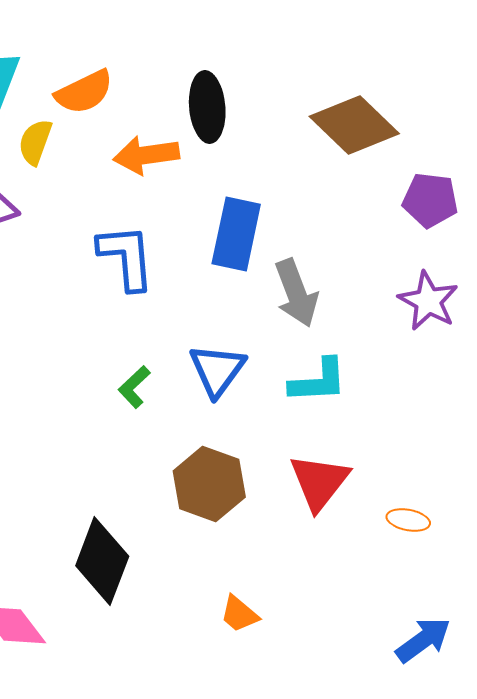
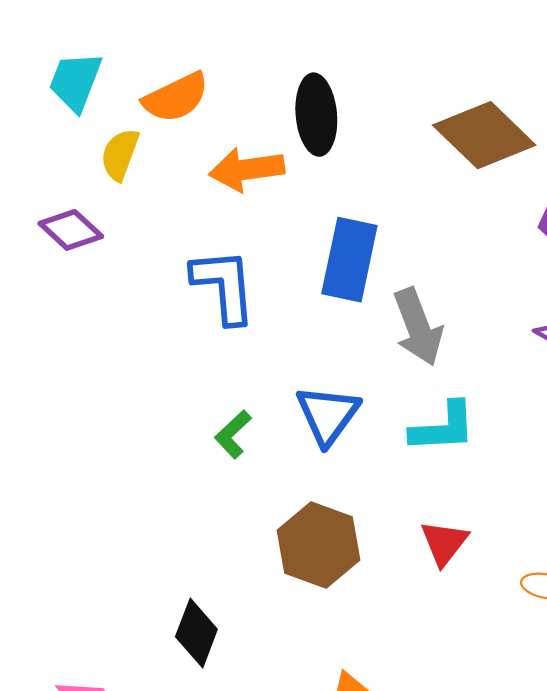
red triangle: (319, 482) -> (444, 543), size x0.7
black diamond: (102, 561) -> (196, 633), size x0.7

